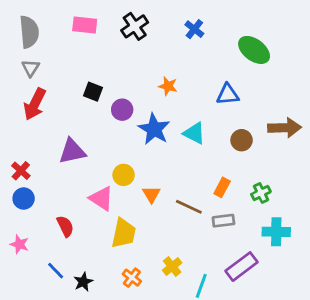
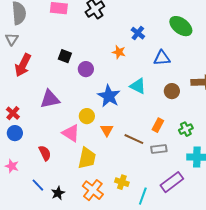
blue cross: (194, 29) -> (138, 33), moved
gray triangle: (31, 68) -> (12, 39), moved
blue star: (154, 129) -> (109, 96), moved
yellow cross: (172, 267) -> (122, 182), turned -32
orange cross: (132, 278) -> (93, 190), size x1.5

